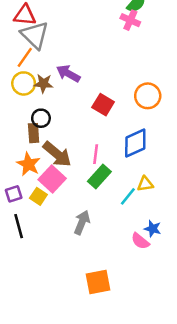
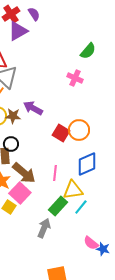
pink cross: (130, 20) -> (75, 78), moved
orange circle: (148, 96) -> (79, 130), moved
green rectangle: (99, 177) -> (58, 206), moved
yellow triangle: (145, 184) -> (73, 190), moved, size x1.5
blue star: (153, 229) -> (103, 249), moved

